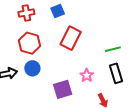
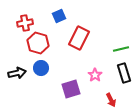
blue square: (58, 11) -> (59, 16), moved
red cross: (26, 13) -> (25, 23), moved

